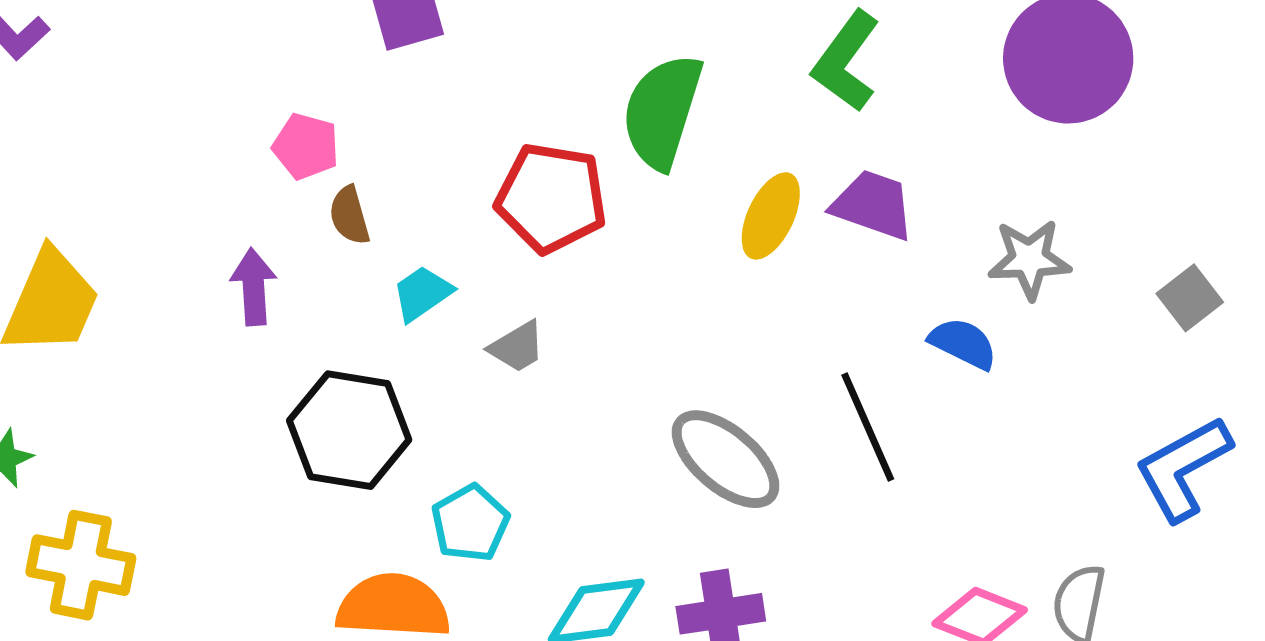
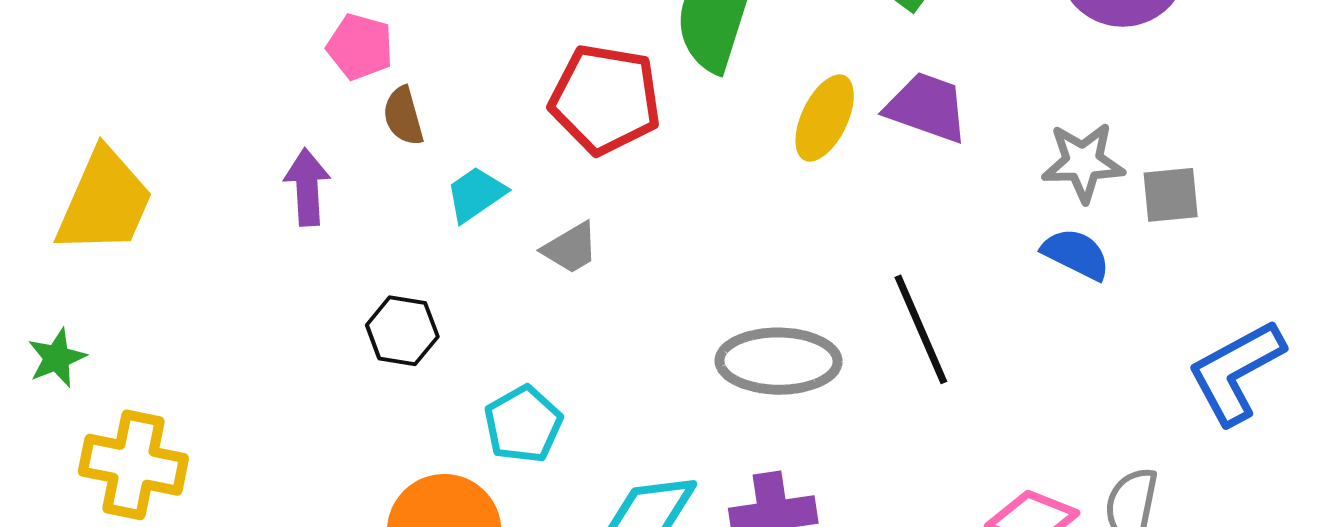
gray square: (1190, 298) -> (1171, 195), moved, turned 32
blue semicircle: (963, 343) -> (1076, 254), moved
black hexagon: (349, 430) -> (402, 331), size x0.6
gray ellipse: (726, 459) -> (779, 361), turned -40

